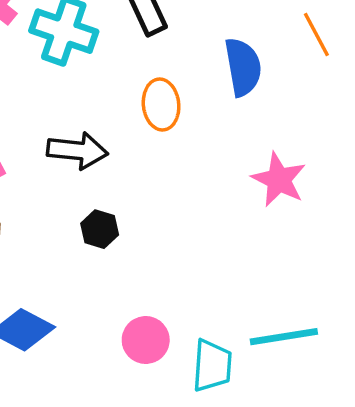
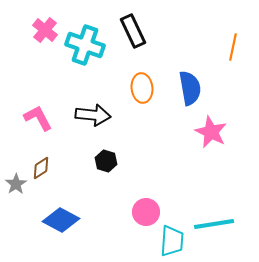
orange line: (316, 35) -> (233, 47), turned 40
blue semicircle: (243, 67) -> (190, 88), moved
pink circle: (146, 340) -> (146, 212), moved

